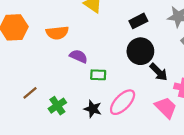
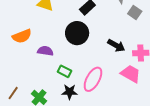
black circle: (140, 51) -> (77, 33), moved
green rectangle: (98, 75) -> (65, 71), moved, turned 40

